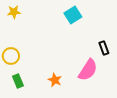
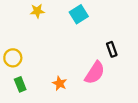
yellow star: (14, 12) -> (37, 11), moved

